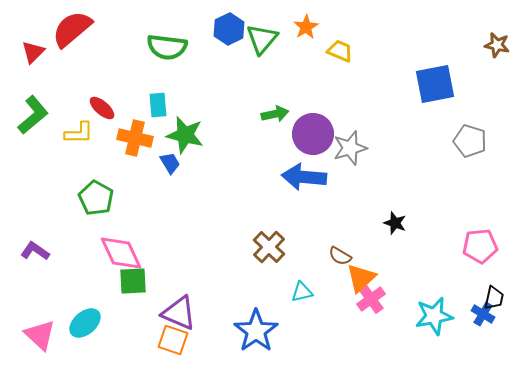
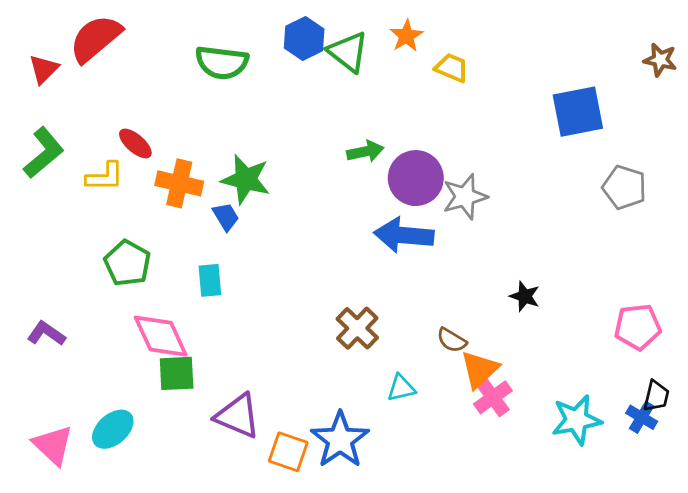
green triangle: (262, 39) -> (348, 52), turned -32
cyan rectangle: (158, 105) -> (210, 280), moved
orange square: (173, 340) -> (288, 452), moved

